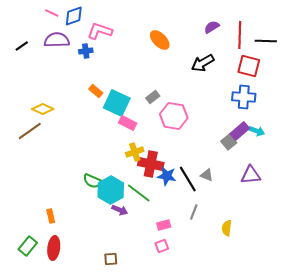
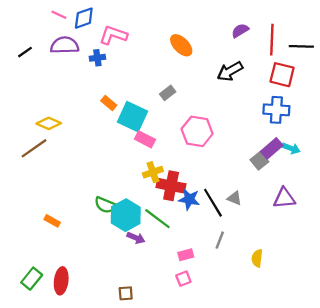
gray rectangle: (153, 97) -> (168, 93), moved
orange rectangle: (51, 216) -> (52, 221), moved, turned -48

